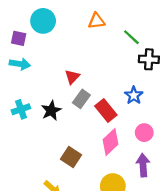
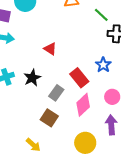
red triangle: (72, 77) -> (50, 49), turned -40
gray rectangle: (81, 99) -> (56, 93), moved

